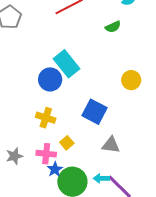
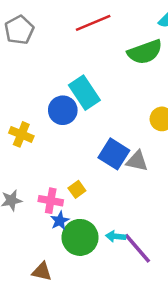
green semicircle: (113, 27) -> (145, 52), size x1.8
yellow cross: (46, 118) -> (21, 134), moved
gray triangle: (111, 145) -> (137, 161), moved

